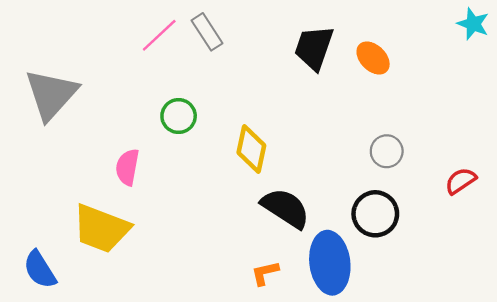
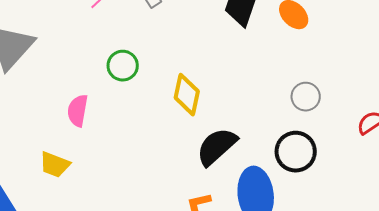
black semicircle: (285, 208) -> (217, 147), turned -75
yellow trapezoid: (101, 229) -> (55, 165), size x0.6

